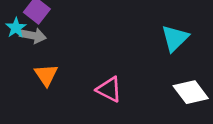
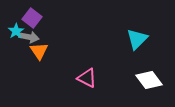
orange triangle: (46, 75) -> (39, 51), moved

